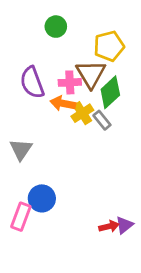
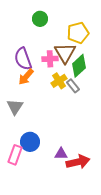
orange arrow: (63, 103) -> (26, 77), moved, turned -60
purple triangle: (124, 225) -> (61, 154), moved, turned 40
red arrow: (109, 226) -> (78, 162), size x1.6

